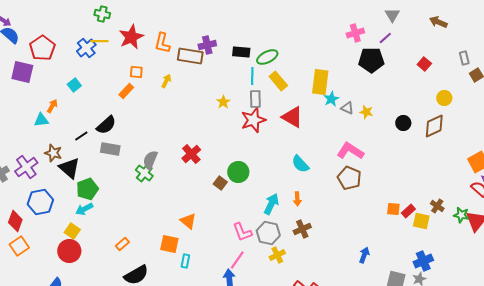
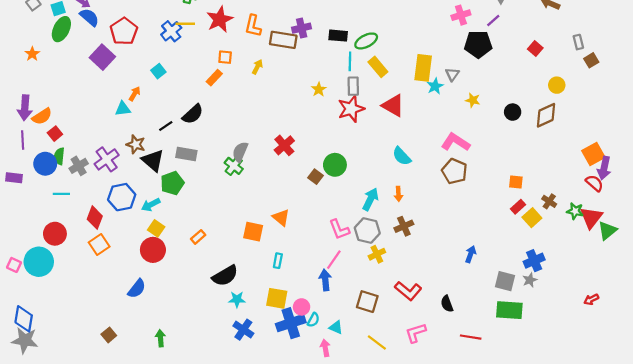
purple square: (22, 72) -> (102, 57), turned 30
gray triangle: (347, 108) -> (452, 74), moved, turned 40
gray rectangle: (110, 149) -> (186, 154), moved
cyan arrow: (84, 209) -> (151, 205), moved
orange square: (393, 209) -> (516, 182), moved
yellow square: (421, 221) -> (532, 218), turned 36
orange rectangle: (122, 244) -> (198, 237), moved
orange square: (169, 244) -> (253, 232), moved

